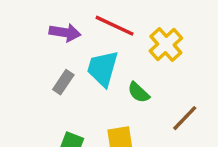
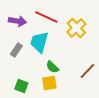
green semicircle: (139, 92) -> (52, 67), moved

